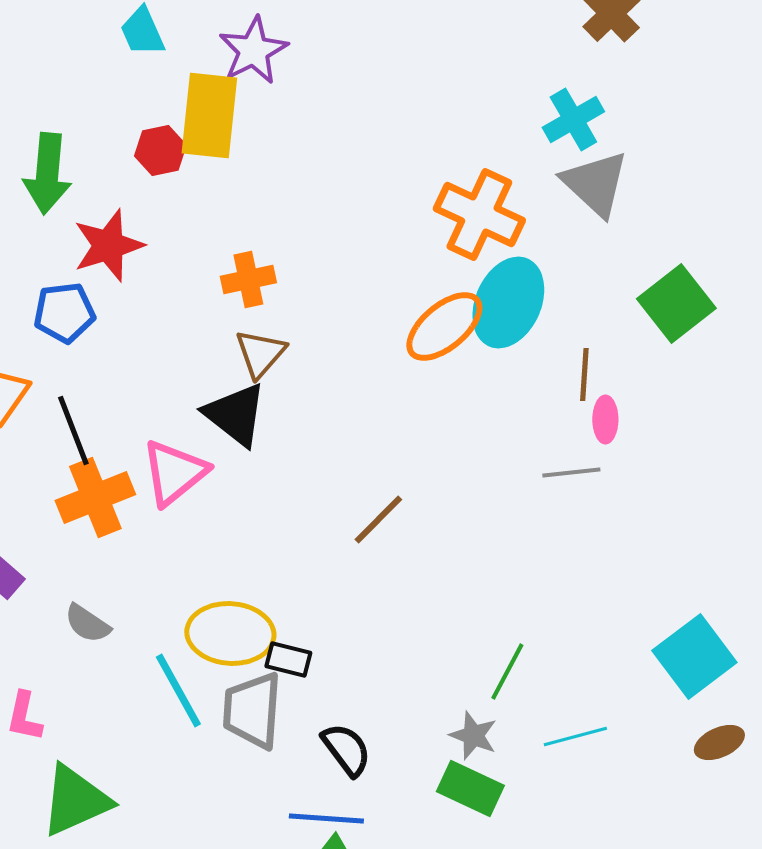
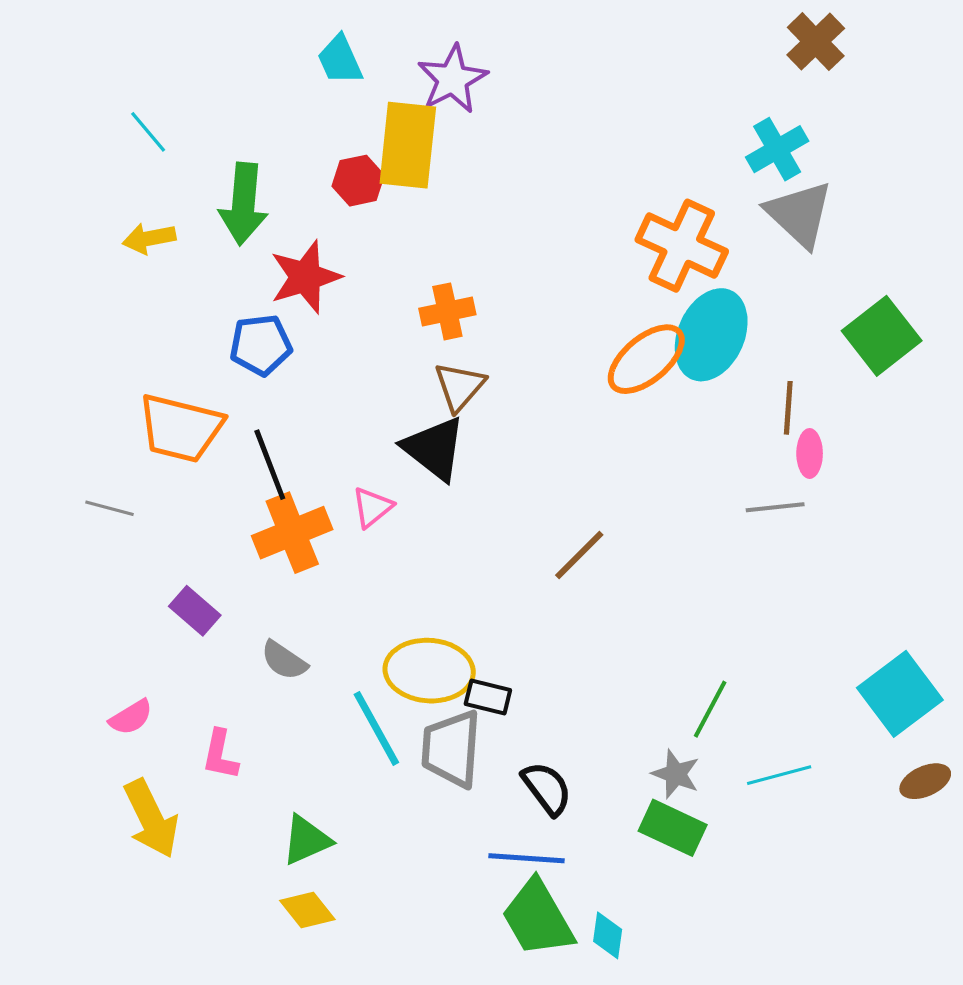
pink triangle: (174, 472) -> (372, 507), size x0.6
green triangle: (75, 800) -> (306, 840), moved, size x0.7

